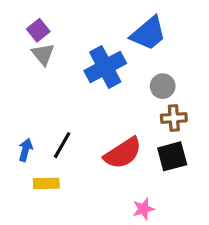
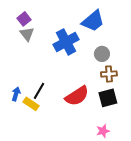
yellow rectangle: (46, 183) -> (31, 104), moved, turned 35
pink star: (144, 209) -> (103, 131), moved

